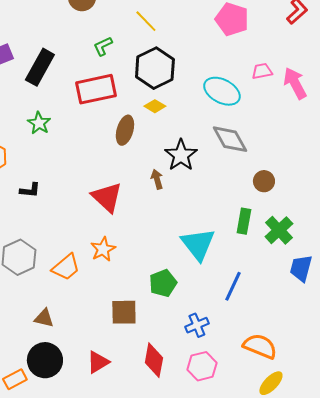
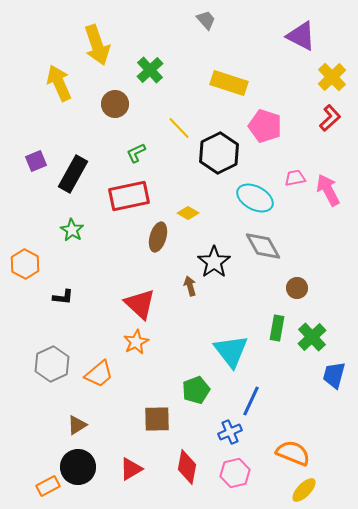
black hexagon: (155, 68) -> (219, 153), moved
orange star: (103, 249) -> (136, 342), moved
blue line: (233, 286) -> (251, 401), moved
brown triangle: (44, 318) -> (77, 425), turned -45

